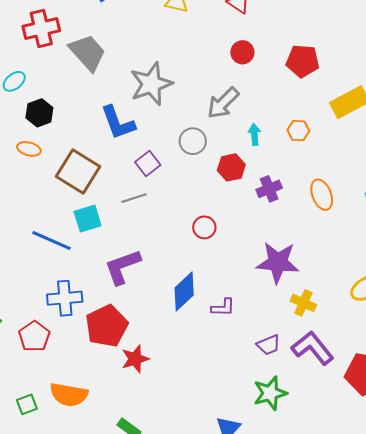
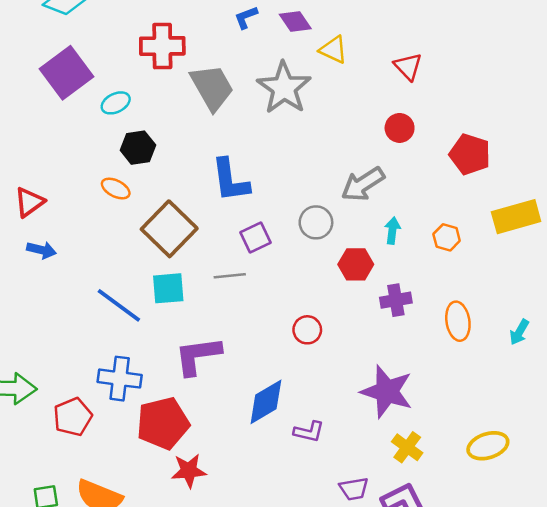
gray star: (151, 84) -> (284, 88), moved, turned -30

